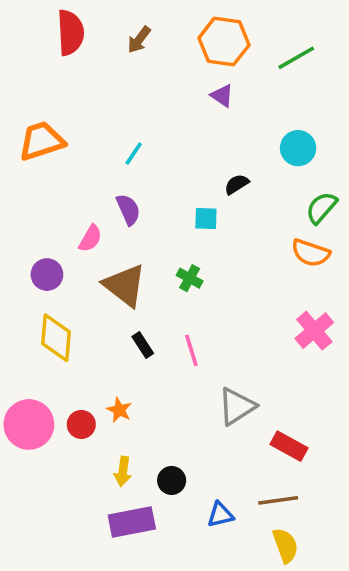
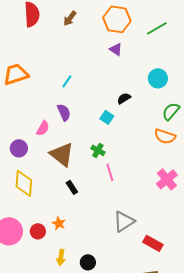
cyan square: (206, 219) -> (107, 117), turned 32
pink line: (191, 350) -> (110, 172), moved

